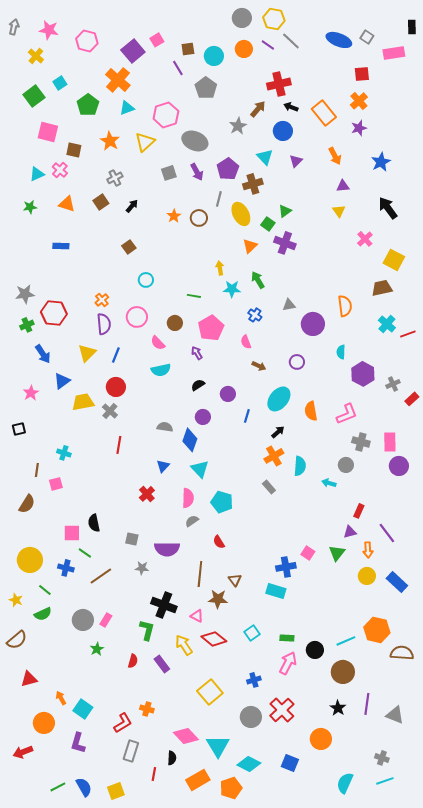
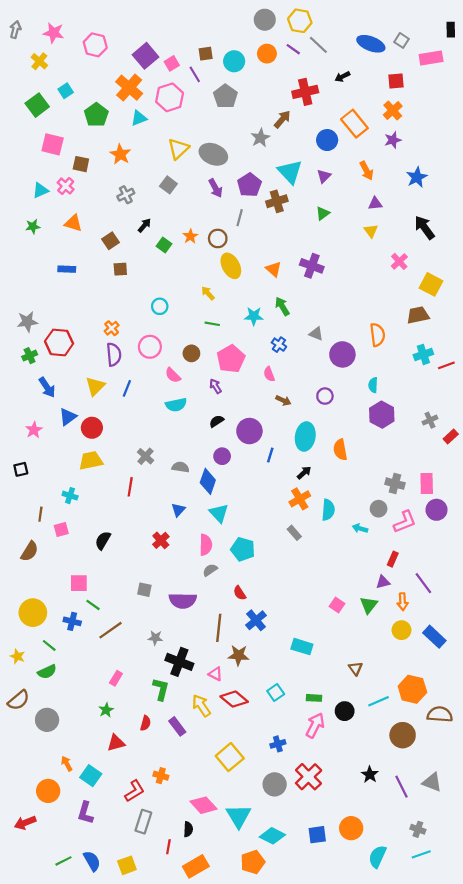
pink square: (157, 40) -> (172, 63), moved
black arrow: (291, 107) -> (342, 77), moved, turned -48
pink hexagon: (166, 115) -> (170, 97), moved
blue circle: (283, 131) -> (327, 140), moved
yellow triangle: (145, 142) -> (178, 149), moved
cyan triangle: (265, 157) -> (290, 172), size x1.4
gray square: (169, 173) -> (168, 185), moved, turned -35
brown square: (101, 202) -> (110, 241), moved
green triangle: (285, 211) -> (323, 213), moved
yellow ellipse: (241, 214) -> (231, 266), moved
green square: (268, 224) -> (164, 245), moved
orange triangle: (250, 246) -> (273, 269), turned -35
brown square: (129, 247) -> (120, 269), moved, turned 32
yellow arrow: (220, 268) -> (208, 293), moved, turned -32
gray triangle: (289, 305) -> (316, 334), turned 32
cyan cross: (387, 324) -> (423, 354), turned 30
purple hexagon: (363, 374) -> (382, 415), moved
red circle: (116, 387) -> (92, 428), moved
purple circle: (228, 394) -> (249, 431), size x1.5
cyan ellipse: (279, 399) -> (305, 437), turned -30
yellow trapezoid: (83, 402) -> (91, 461), moved
gray cross: (110, 411) -> (146, 456), moved
pink L-shape: (347, 414) -> (405, 522), moved
black semicircle: (94, 523) -> (103, 540), moved, turned 42
blue cross: (286, 567) -> (256, 620), moved, turned -30
gray star: (142, 568) -> (155, 638), moved
brown triangle: (235, 580) -> (356, 668), moved
gray circle: (83, 620) -> (47, 720), moved
brown circle: (343, 672) -> (403, 735), moved
red triangle: (29, 679) -> (116, 743), moved
purple line: (367, 704) -> (401, 787), moved, turned -35
orange circle: (321, 739) -> (351, 828), moved
blue square: (290, 763) -> (317, 835), turned -30
orange rectangle: (198, 780) -> (196, 866), moved

